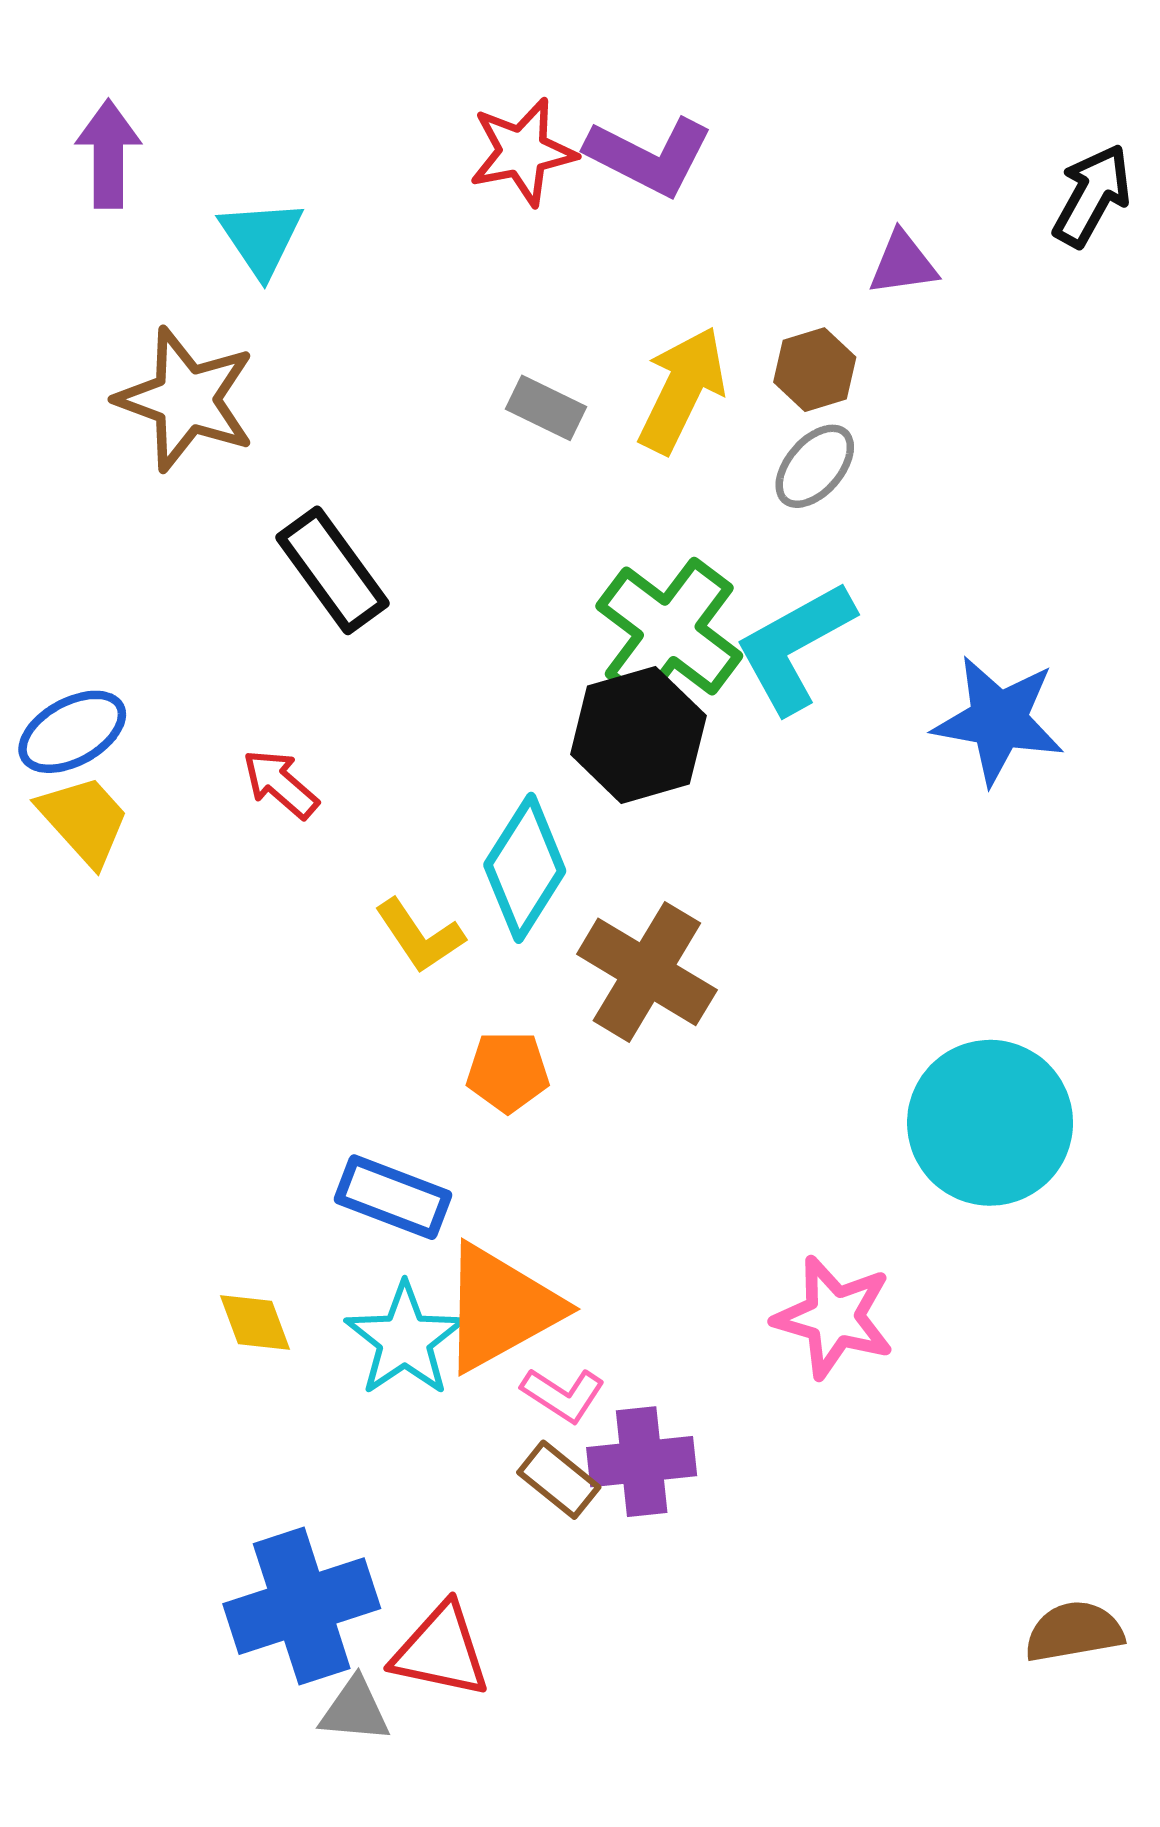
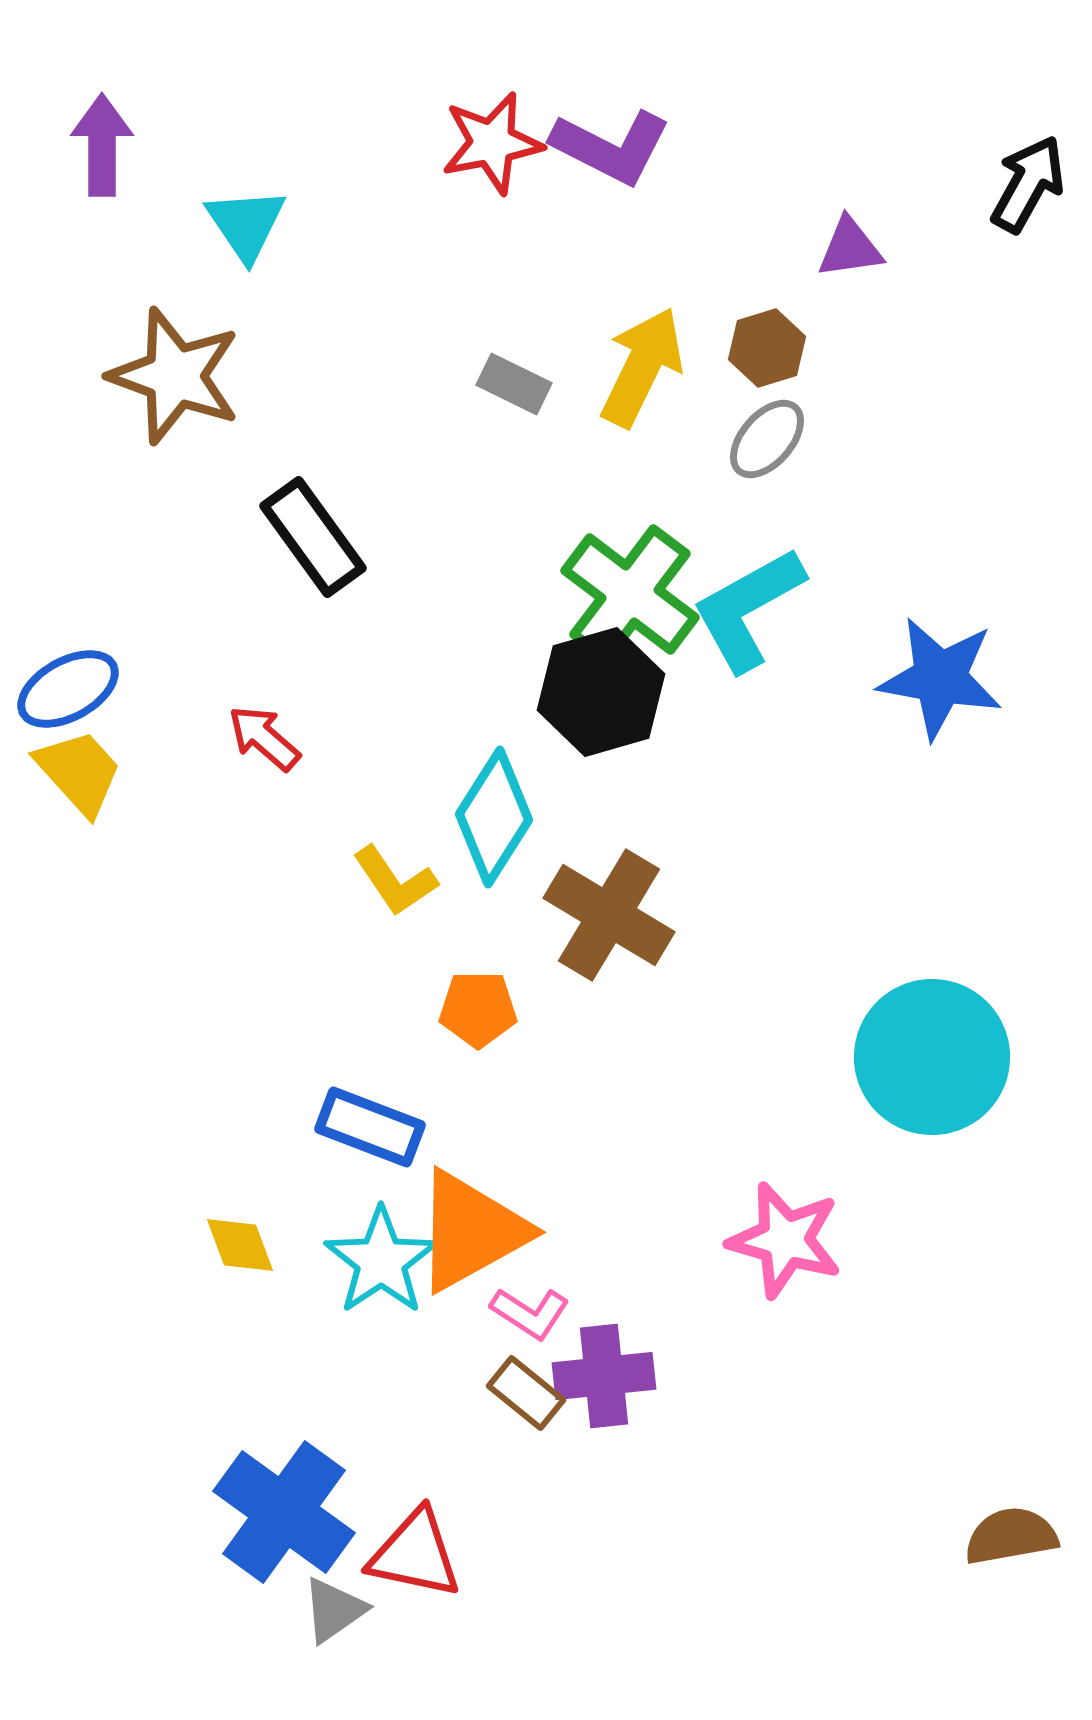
blue cross: (302, 1606) -> (284, 1512), turned -36
gray triangle: (355, 1710) -> (334, 1610), turned -40

